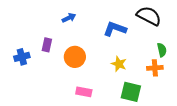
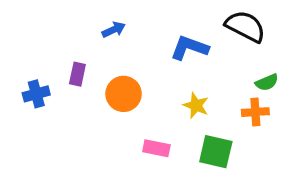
green semicircle: (162, 50) -> (267, 82), turned 80
pink rectangle: (84, 92) -> (156, 148), moved

